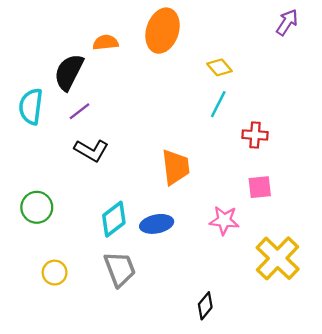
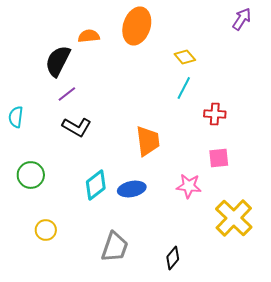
cyan semicircle: (31, 107) -> (16, 117), moved, size x0.7
gray trapezoid: (120, 269) -> (115, 247), moved, turned 40

